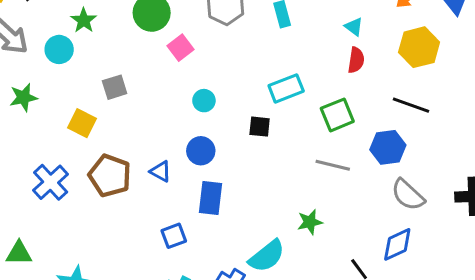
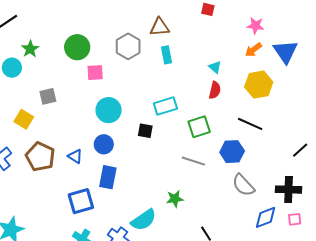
pink square: (180, 48) -> (95, 73), turned 30
cyan circle: (204, 101) -> (109, 110), size x1.6
blue square: (174, 236) -> (81, 201), size x1.5
blue diamond: (397, 244) -> (266, 217), moved

